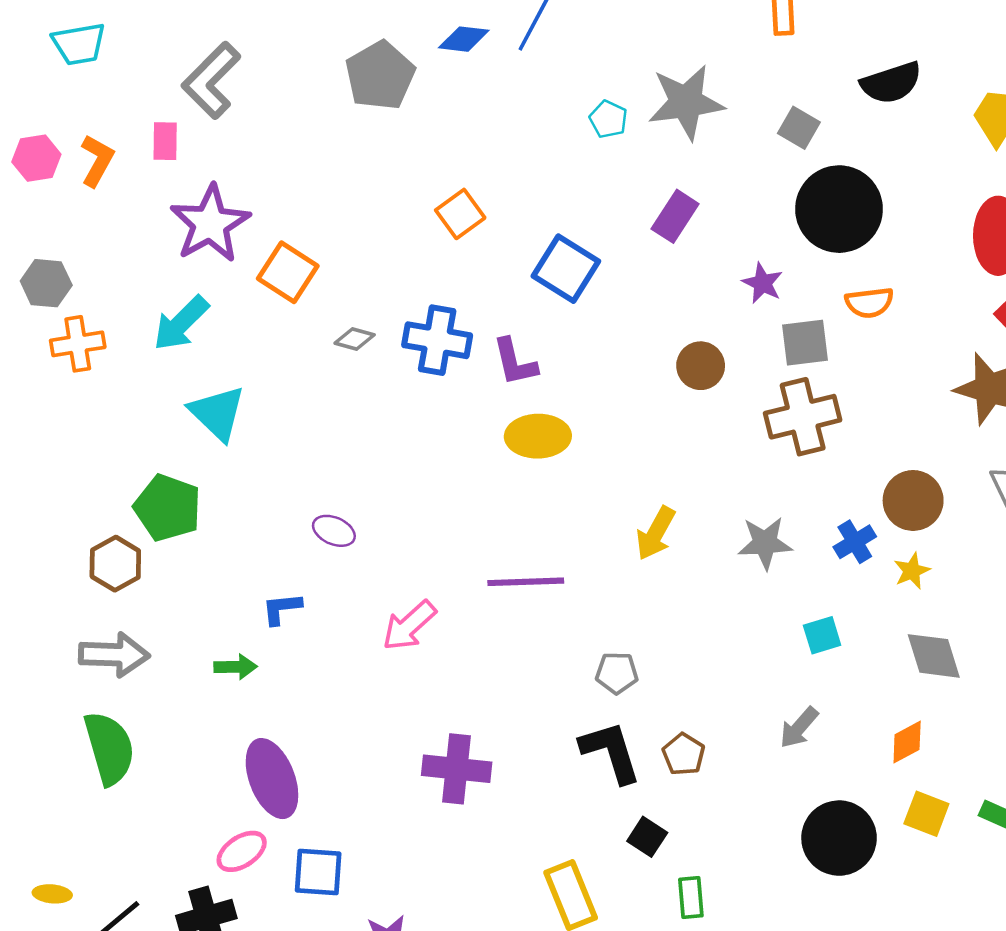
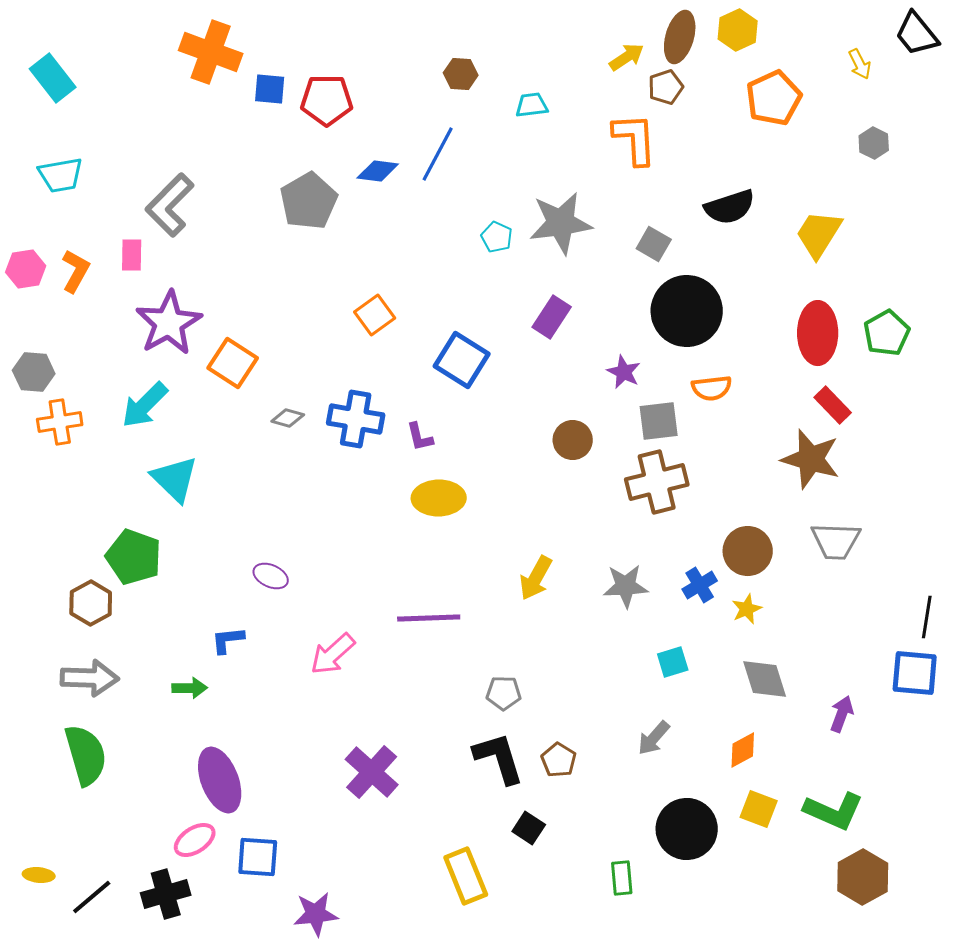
purple L-shape: (515, 362) -> (420, 437), size x0.7
purple cross: (457, 769) -> (372, 772), turned 36
green rectangle: (691, 898) -> (622, 878), moved

